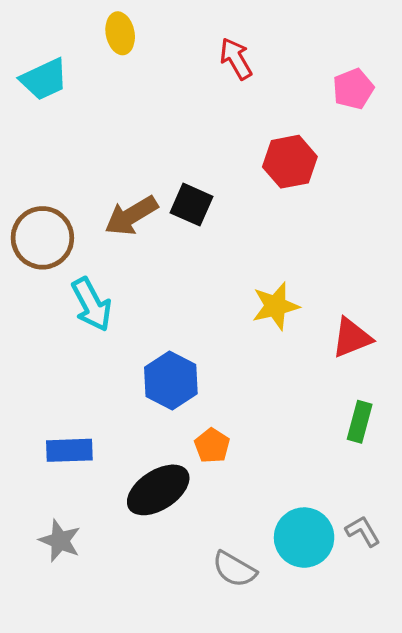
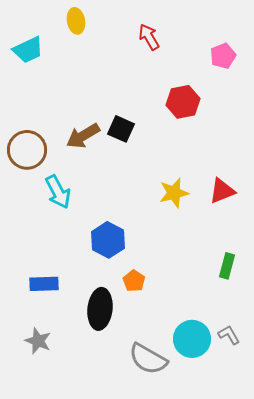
red triangle: (352, 338) -> (222, 191), moved
black ellipse: (158, 490) -> (100, 309), turned -51
gray semicircle: (234, 569) -> (148, 359), size x1.4

